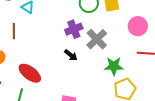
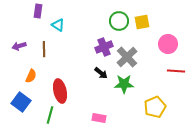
green star: (114, 66) -> (124, 84), moved
red ellipse: (30, 73) -> (60, 91), turned 40

